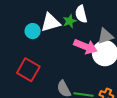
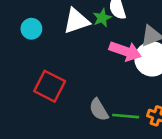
cyan circle: (33, 31) -> (31, 29), moved

